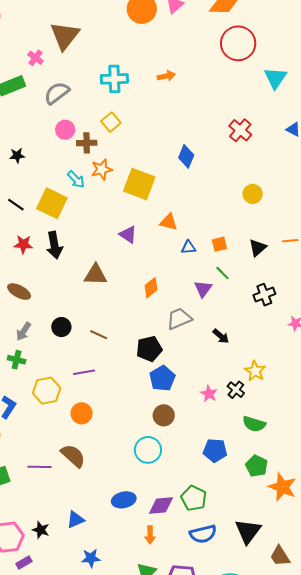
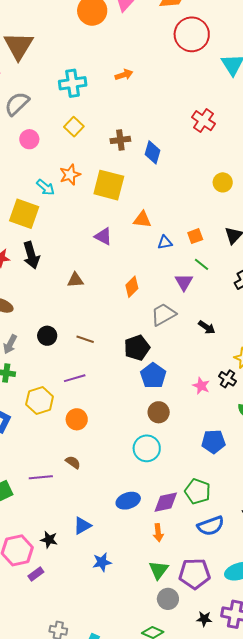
brown cross: (87, 143) -> (120, 140), moved
brown triangle: (95, 275) -> (75, 280), size x0.7
brown semicircle: (73, 456) -> (73, 462), size x0.6

